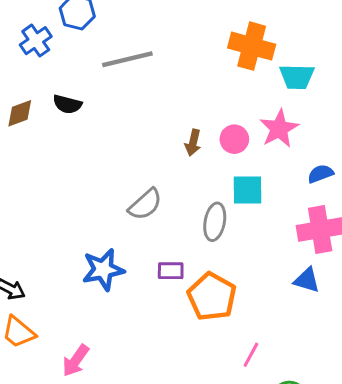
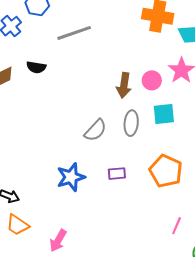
brown arrow: (193, 143) -> (124, 85), size x1.4
gray ellipse: (215, 222) -> (131, 123), moved
orange pentagon: (212, 297) -> (166, 171), moved

